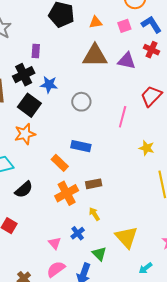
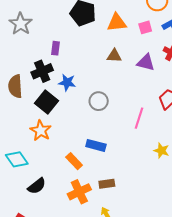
orange triangle: (96, 22) -> (117, 23), size x1.5
brown triangle: (95, 56) -> (114, 56), size x0.6
orange star: (25, 134) -> (41, 131), turned -30

